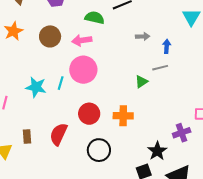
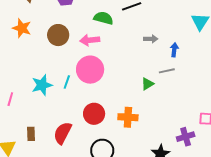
orange star: (13, 31) -> (22, 28), turned -30
cyan star: (36, 87) -> (42, 85), turned -30

